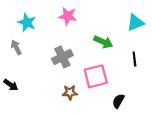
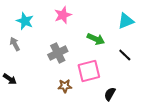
pink star: (68, 16) -> (63, 15), turned -30
black line: (134, 59) -> (125, 55), turned -40

